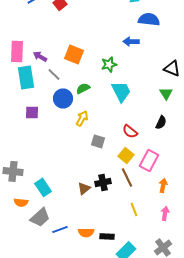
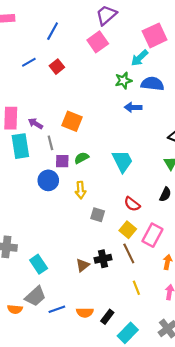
green star: (109, 64) -> (123, 81), moved
gray line: (54, 74) -> (50, 143), turned 32
blue circle: (63, 98) -> (48, 180), moved
purple square: (32, 112) -> (62, 161), moved
yellow arrow: (82, 118) -> (80, 190), turned 147
orange semicircle: (21, 202) -> (15, 309), moved
black rectangle: (107, 236) -> (107, 317), turned -56

